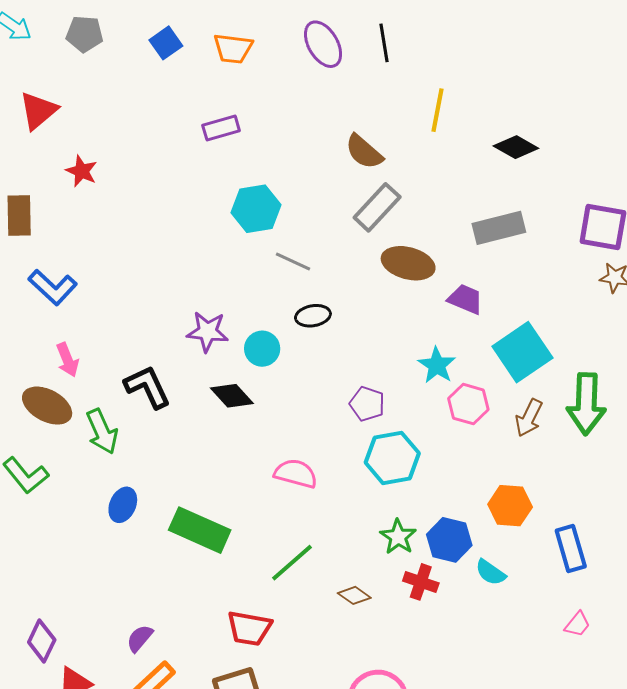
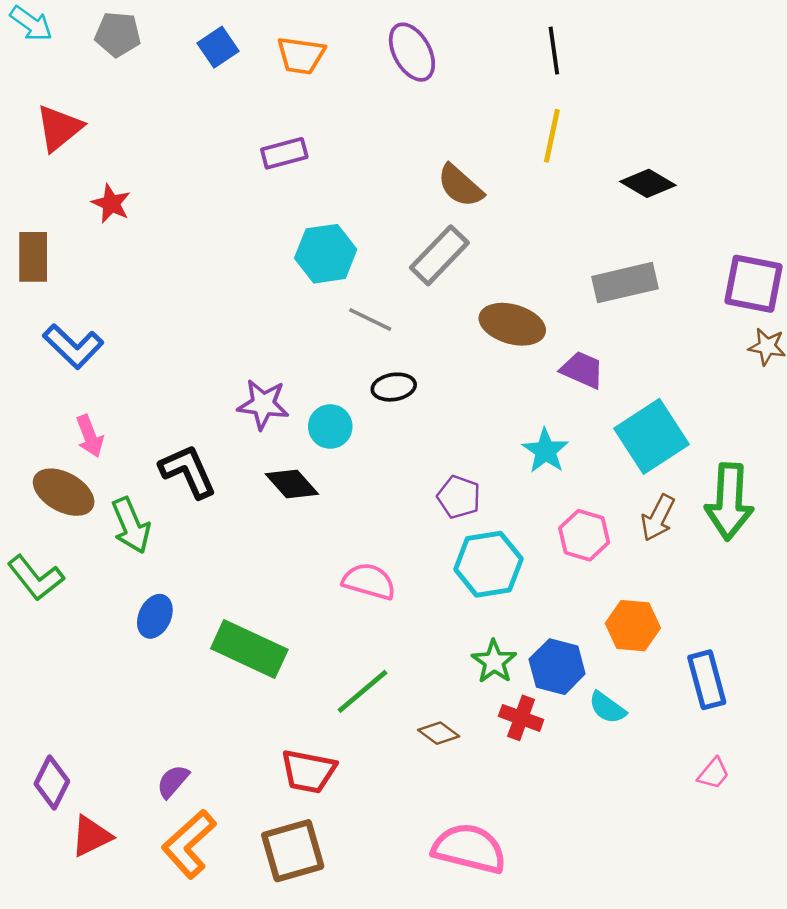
black line: (384, 43) -> (554, 51), moved
gray rectangle: (377, 207) -> (439, 255), moved
pink hexagon: (468, 404) -> (584, 535), moved

